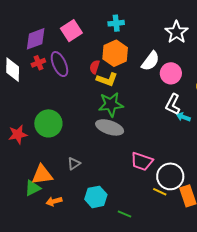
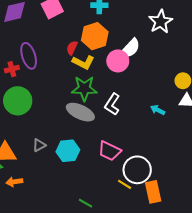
red cross: (38, 63) -> (12, 69), moved
purple ellipse: (59, 64) -> (29, 56), moved
pink circle: (171, 73) -> (118, 61), moved
white L-shape: (173, 104) -> (112, 104), moved
cyan hexagon: (96, 197) -> (68, 151), moved

